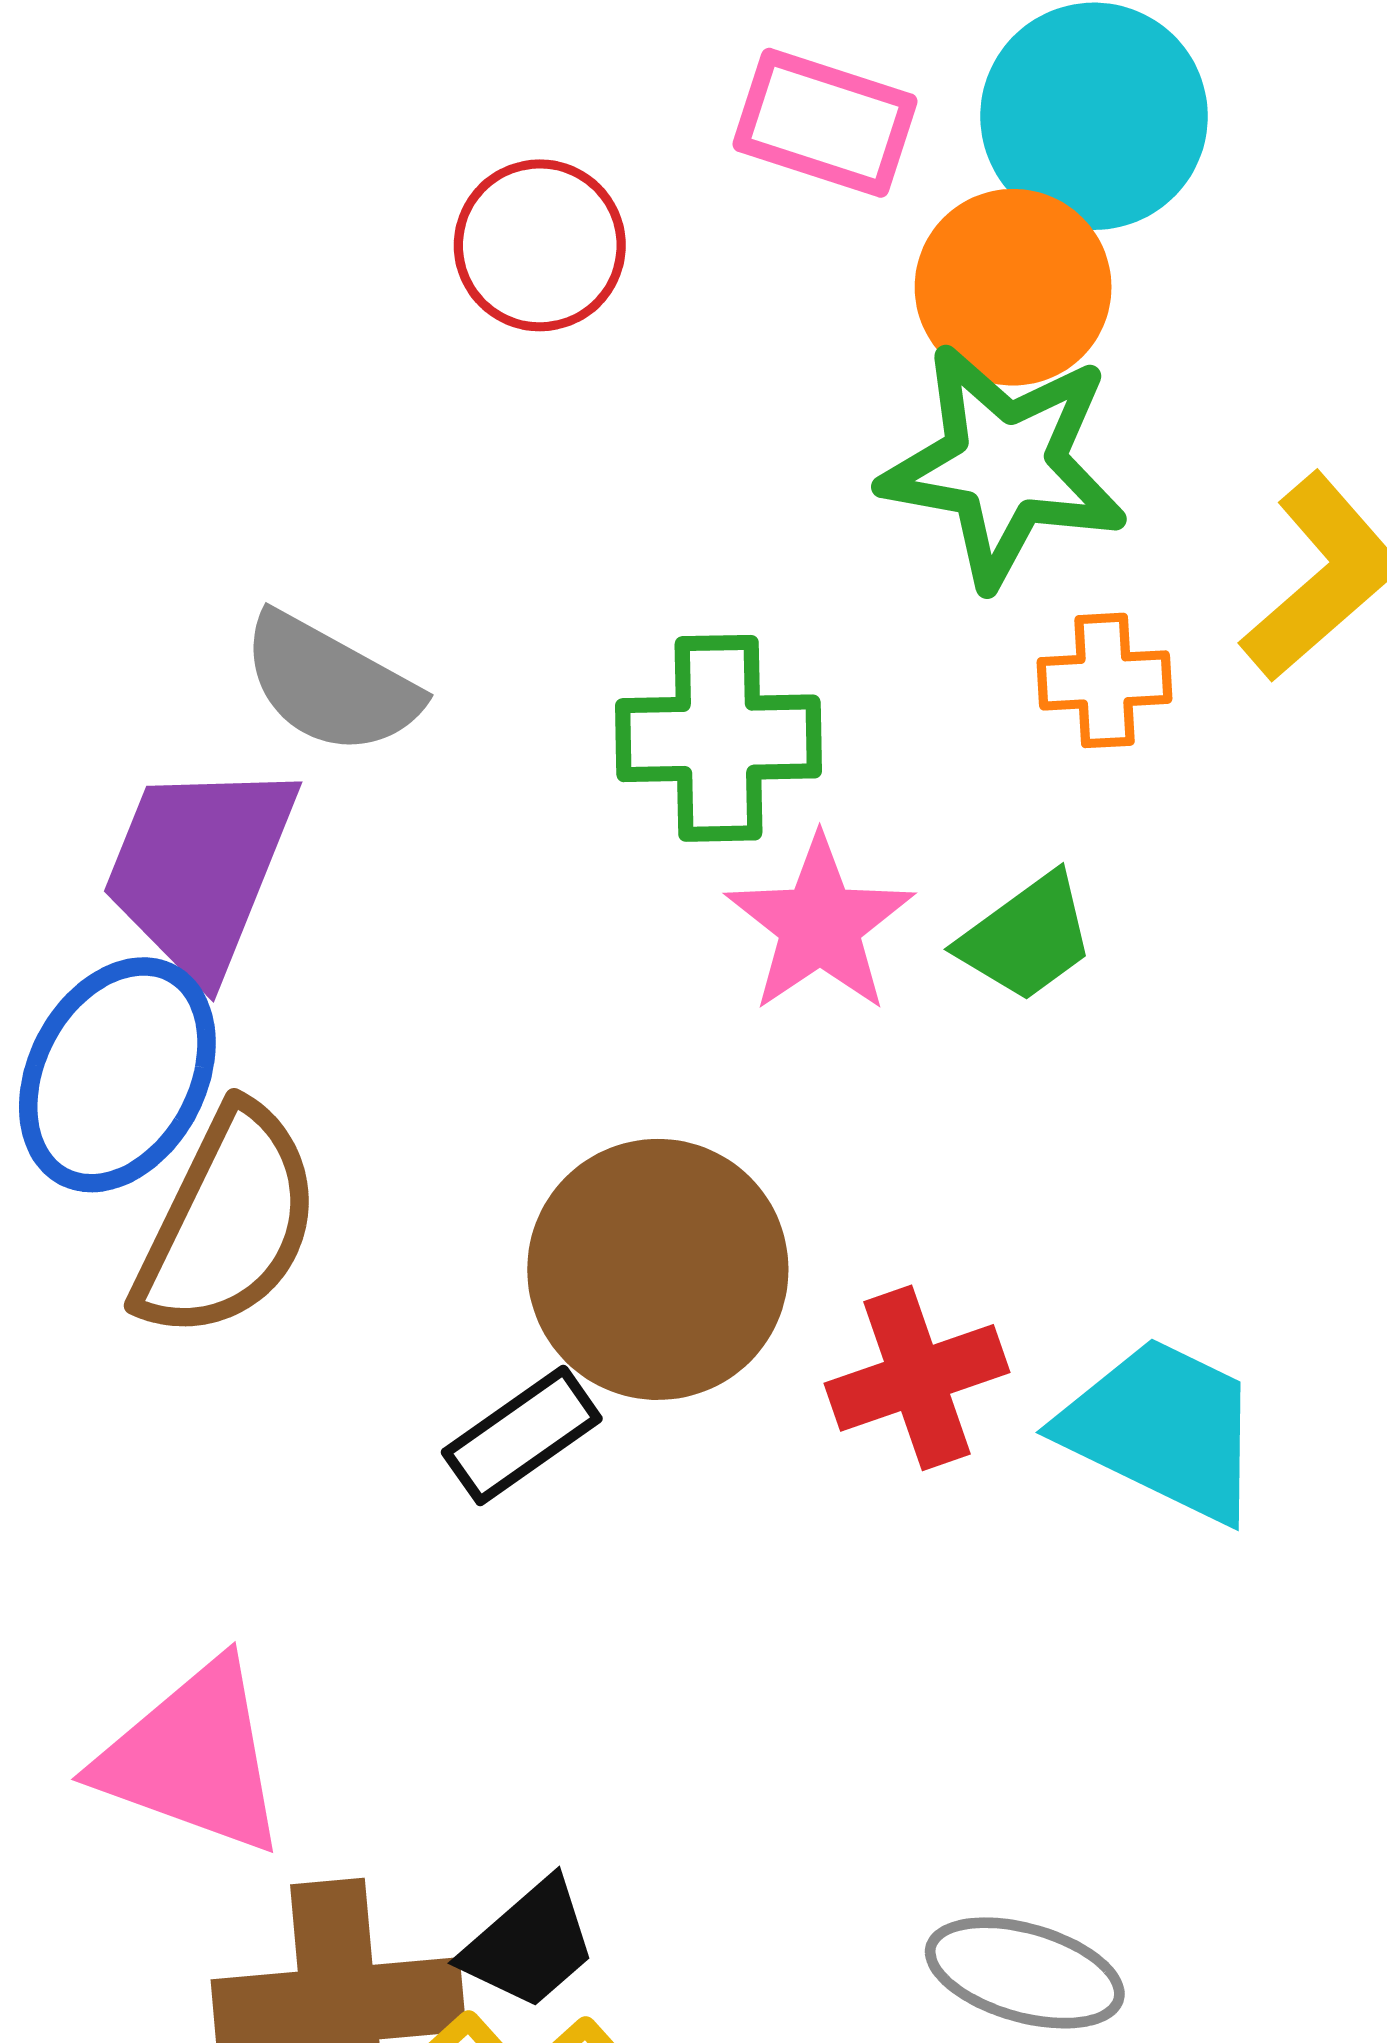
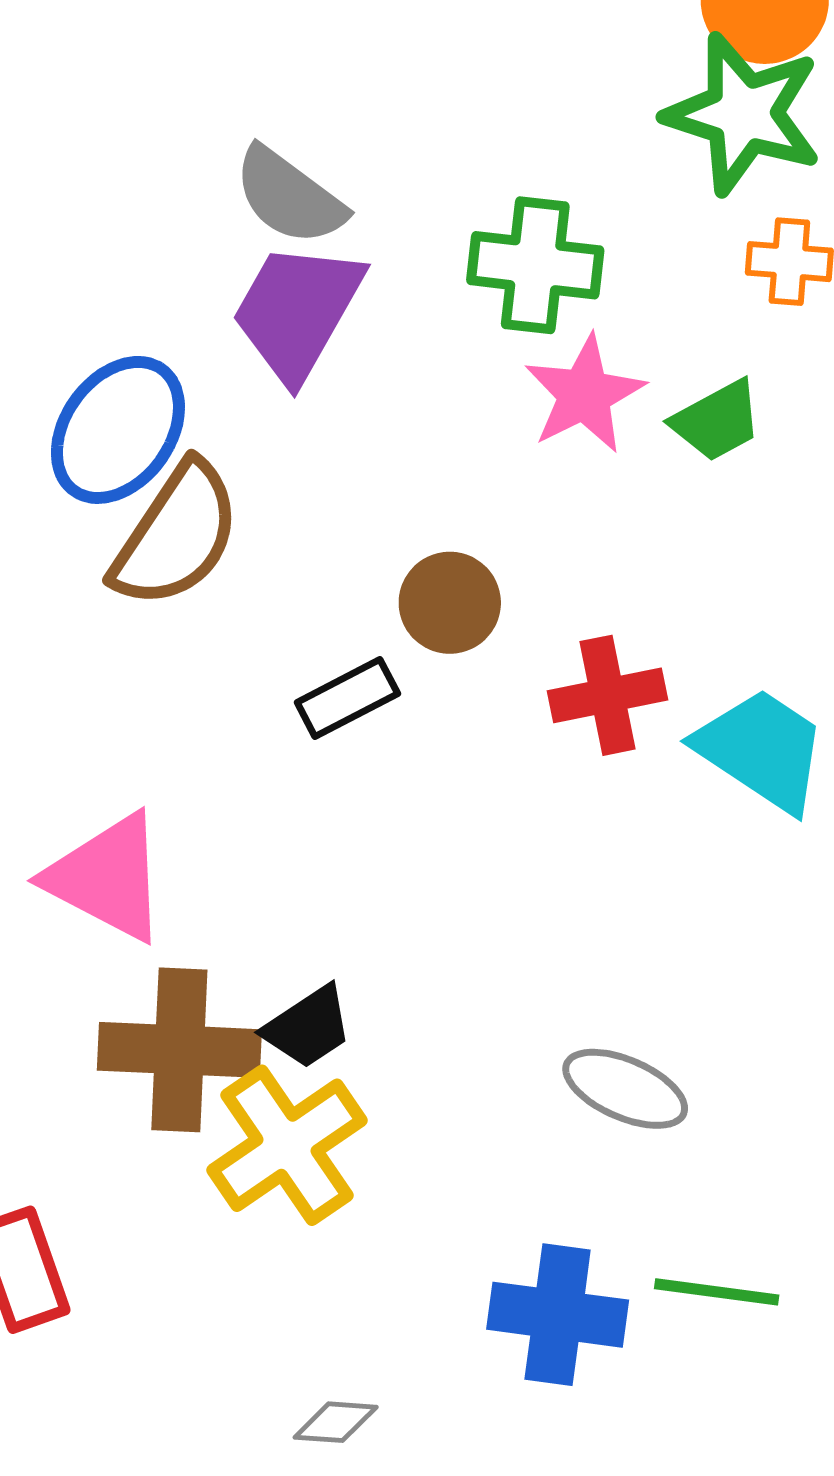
purple trapezoid: (200, 869) -> (297, 311), moved
brown circle: (658, 1269) -> (450, 603), size x0.6

